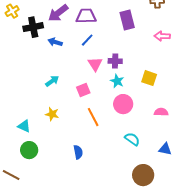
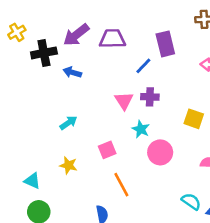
blue line: (87, 40) -> (143, 66), moved
cyan star: (117, 81) -> (141, 129), moved
pink square: (83, 90) -> (107, 150), moved
orange line: (93, 117) -> (121, 185), moved
cyan semicircle: (132, 139) -> (191, 201), moved

